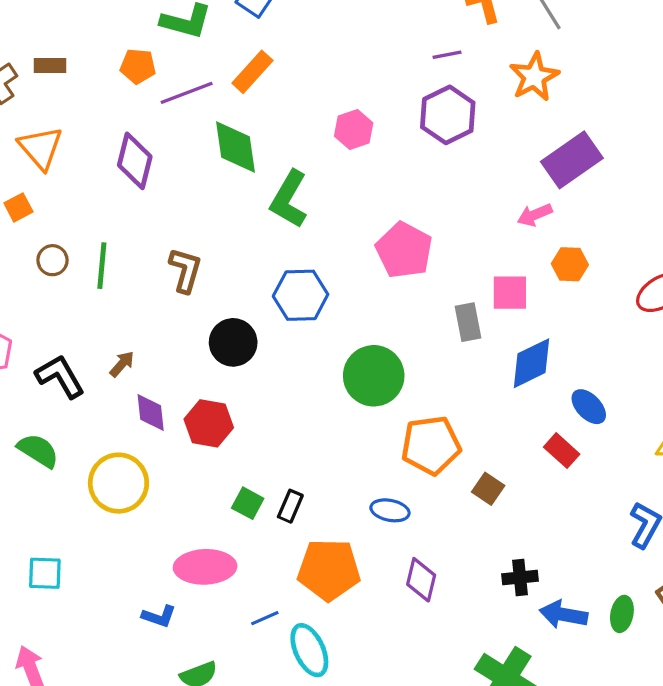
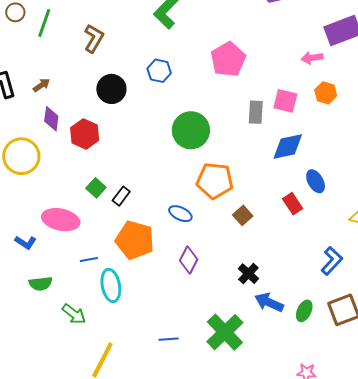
blue hexagon: (301, 295) -> (159, 71), size x0.7
black cross: (520, 577) -> (248, 274), turned 35

